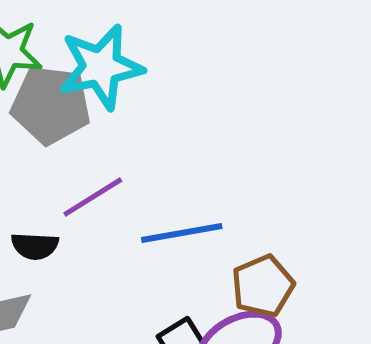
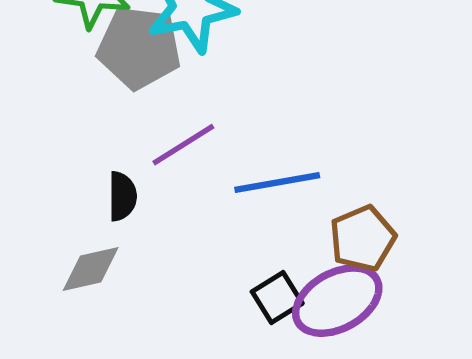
black semicircle: (35, 246) -> (122, 196), turned -93

